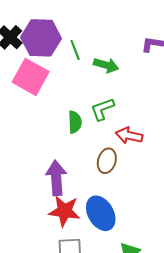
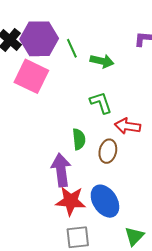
green L-shape: (102, 109) -> (101, 103), turned 95
green semicircle: (75, 122) -> (79, 139), moved

